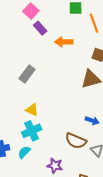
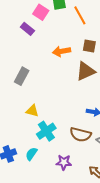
pink square: (31, 11) -> (41, 12), moved
orange arrow: (64, 42) -> (62, 51), moved
cyan cross: (32, 131) -> (46, 131), moved

